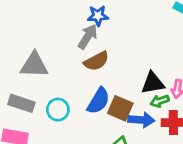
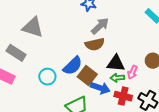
gray arrow: (88, 37) -> (100, 26), moved
brown semicircle: (96, 61) -> (95, 44), moved
cyan circle: (58, 110) -> (47, 77), moved

